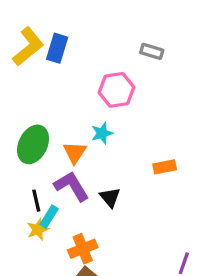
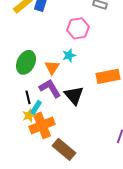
orange rectangle: (165, 167) -> (108, 76), size x1.6
black triangle: (110, 197) -> (74, 95), size x1.5
orange cross: (83, 249) -> (42, 125), moved, size x1.4

